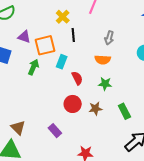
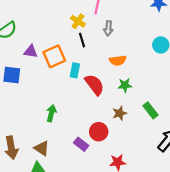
yellow cross: (63, 17) -> (78, 21), moved
gray arrow: (109, 38) -> (108, 28), moved
green arrow: (33, 67) -> (51, 113), moved
red semicircle: (77, 78) -> (94, 85), size x1.5
red circle: (73, 104) -> (99, 132), moved

